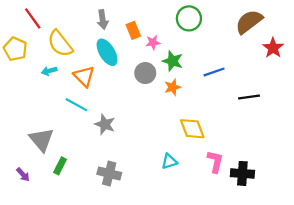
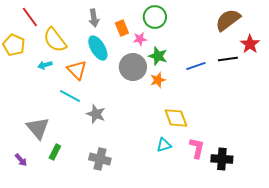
green circle: (189, 18) -> (155, 17), moved
gray circle: (145, 73) -> (133, 67), size x1.4
black line: (249, 97) -> (228, 59), moved
cyan triangle: (169, 161) -> (164, 145), moved

